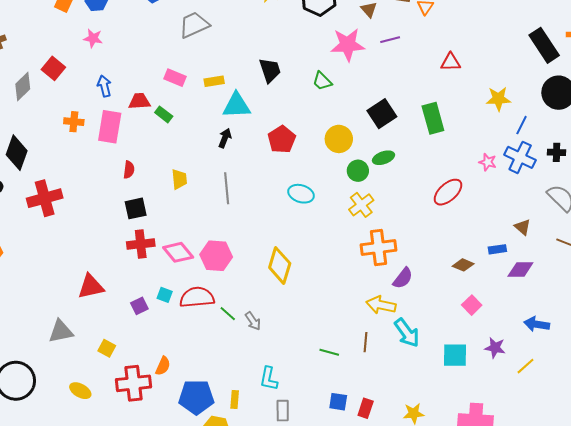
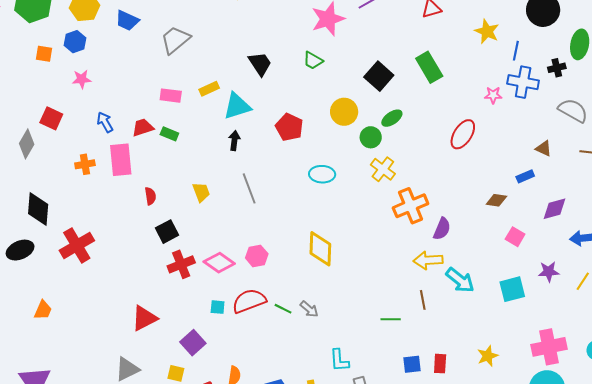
yellow star: (498, 99) -> (487, 31), turned -30
pink hexagon: (216, 256) -> (257, 256), size x0.7
purple diamond: (520, 270) -> (555, 209), moved
purple square: (139, 306) -> (193, 343), moved, size x1.4

